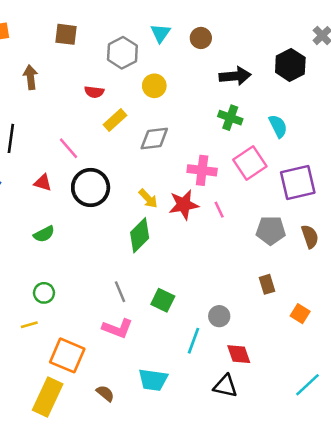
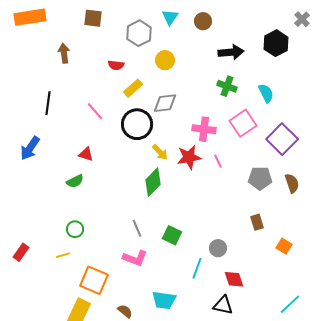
red triangle: (43, 183) -> (86, 154), moved
purple square: (298, 183) -> (282, 139), turned -32
black circle: (91, 188) -> (137, 124), moved

